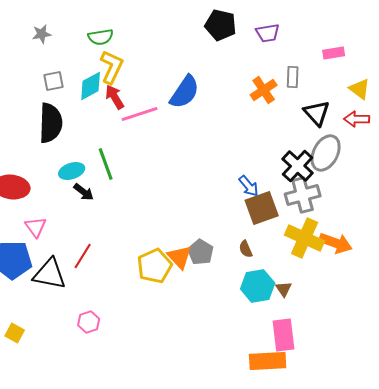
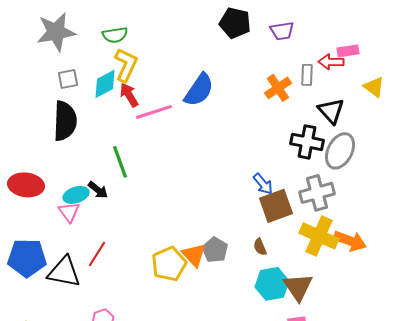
gray star: (42, 34) -> (56, 32), size x2.0
red arrow: (357, 119) -> (331, 62), moved
black cross: (298, 166) -> (307, 142), moved, turned -32
cyan ellipse: (72, 171) -> (76, 195), moved
pink triangle: (36, 227) -> (69, 212), moved
brown triangle: (284, 289) -> (298, 287), size x1.8

